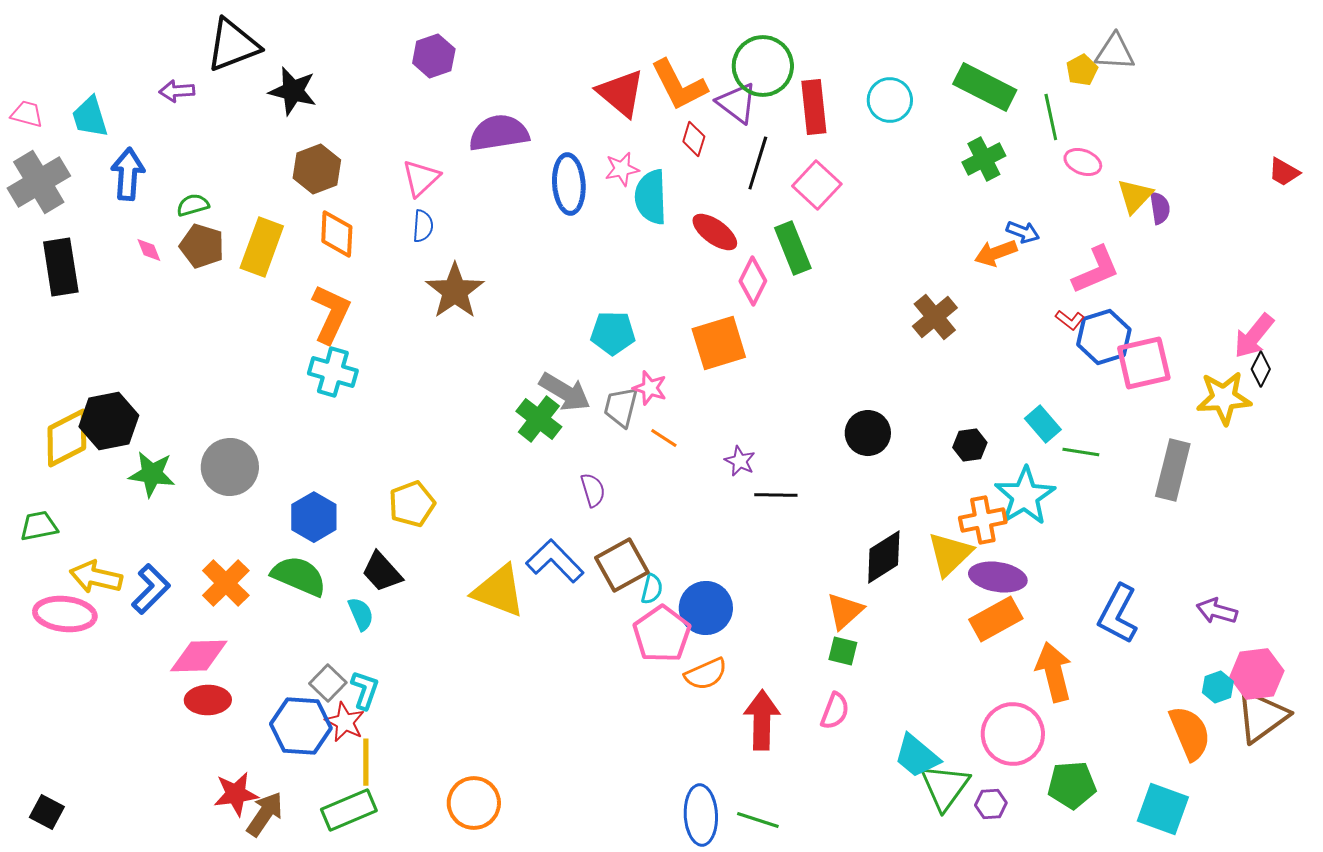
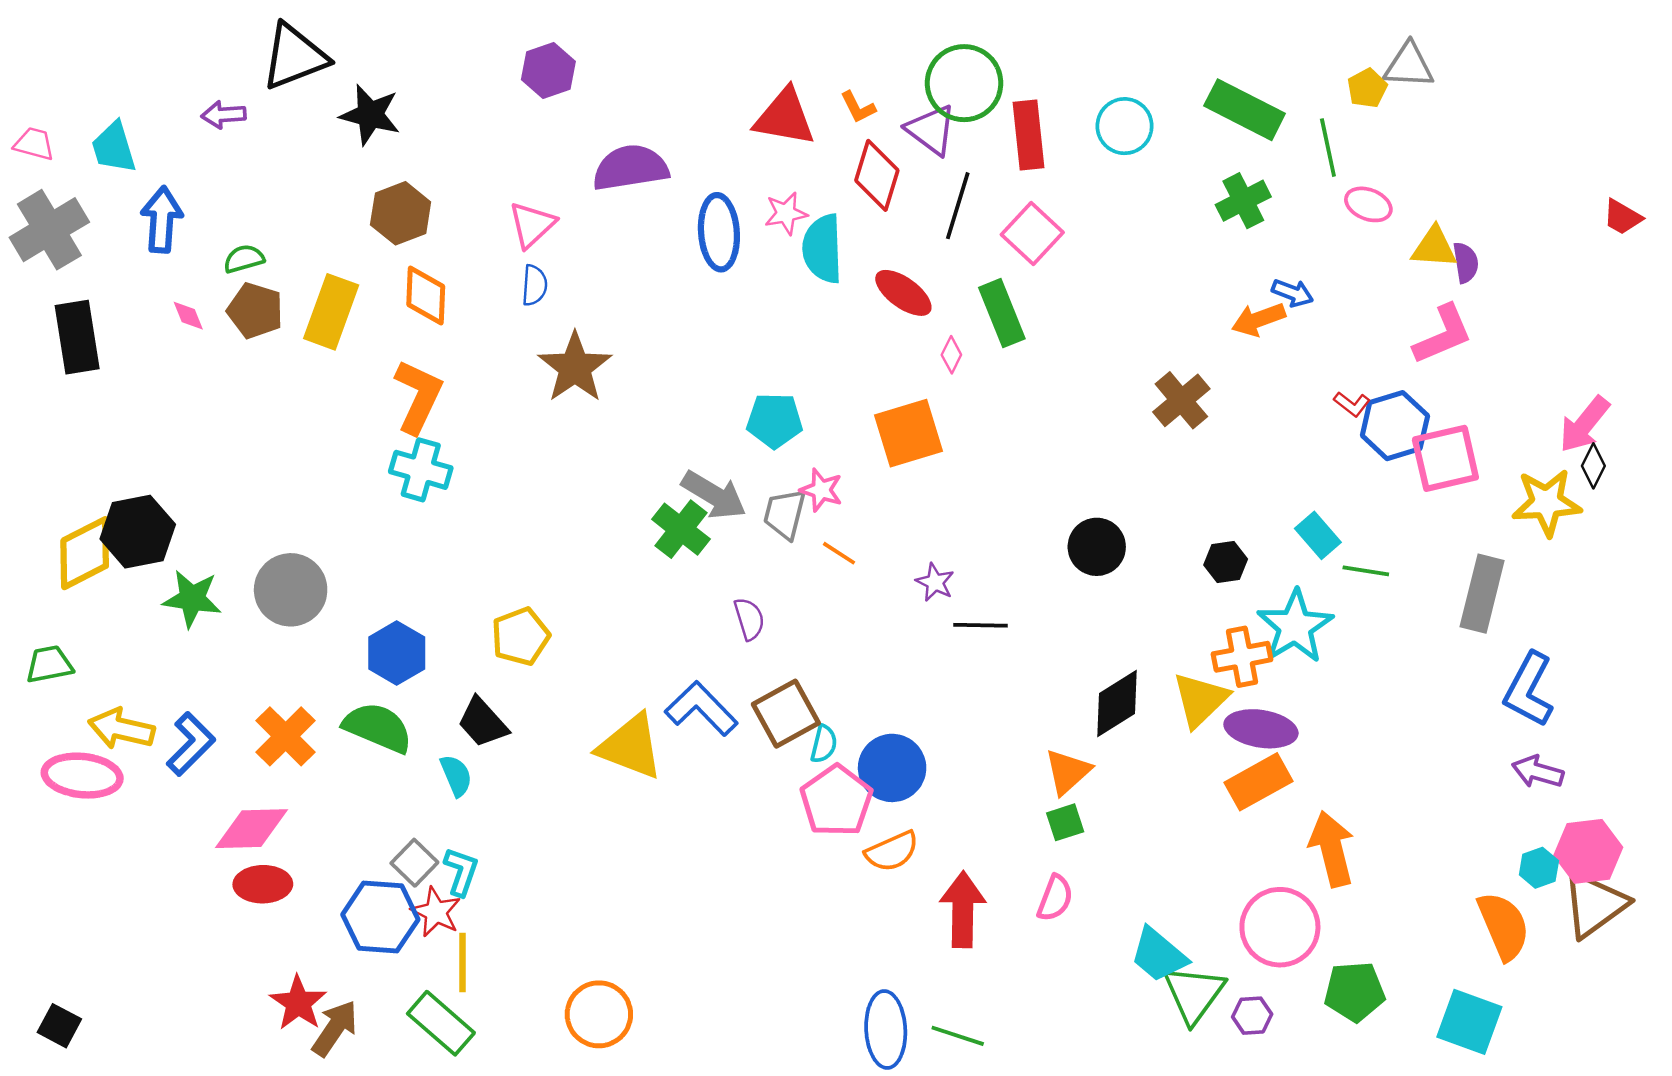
orange L-shape: (679, 85) -> (858, 107), size x0.5
red triangle: (621, 93) -> (785, 117), turned -30
red diamond: (694, 139) -> (877, 175), size x1.6
yellow triangle: (1135, 196) -> (1434, 247), turned 51
pink L-shape: (1096, 270) -> (1443, 335), moved
pink diamond: (753, 281) -> (951, 355), size x0.6
blue L-shape: (1118, 614) -> (1529, 690), moved
green square: (843, 651) -> (1065, 822), turned -32
red star: (236, 794) -> (298, 1003), turned -30
green rectangle: (349, 810) -> (441, 1023), turned 64

